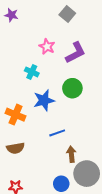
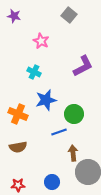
pink star: (47, 47) -> (41, 41), moved
purple L-shape: (75, 53) -> (83, 66), moved
green circle: (72, 88) -> (74, 114), moved
blue circle: (61, 184) -> (52, 182), moved

